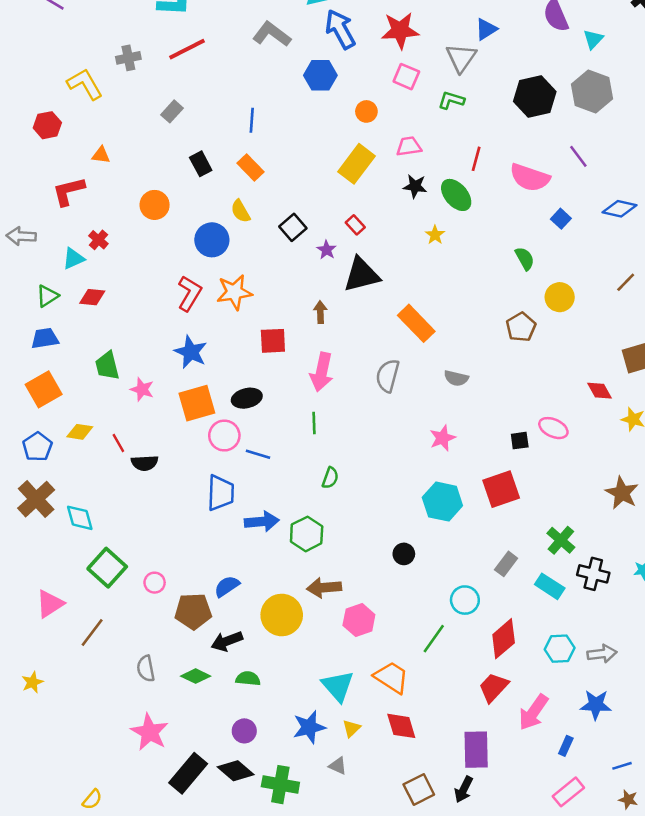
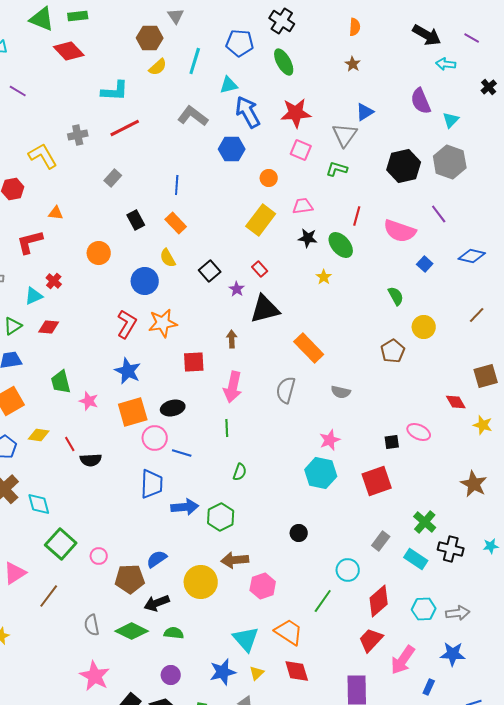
cyan hexagon: (442, 502) -> (321, 473), moved
green diamond: (196, 676) -> (132, 631), size x1.4

